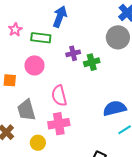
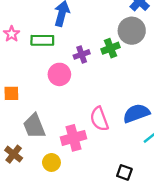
green cross: (92, 62) -> (111, 48), moved
pink circle: (34, 65) -> (59, 74), moved
pink semicircle: (59, 96) -> (99, 119), moved

